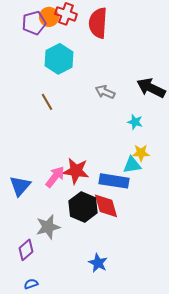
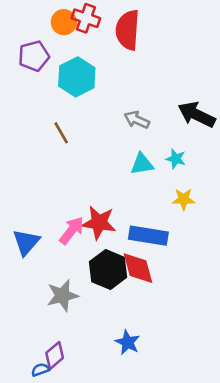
purple pentagon: (34, 23) -> (34, 56), moved
cyan triangle: (132, 165) -> (142, 164), moved
purple diamond: (26, 250) -> (55, 355), moved

